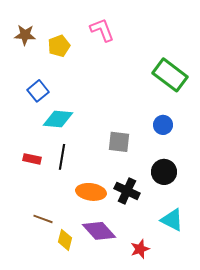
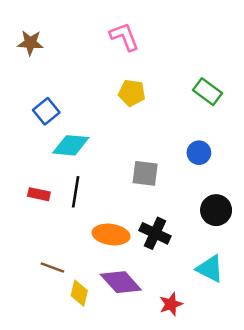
yellow pentagon: (59, 46) -> (132, 93), moved, turned 30
green rectangle: (170, 75) -> (208, 92), size x0.7
black circle: (164, 172) -> (216, 210), moved

